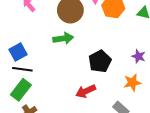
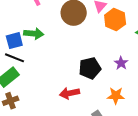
green arrow: (63, 38) -> (34, 34), moved
purple star: (139, 56) -> (121, 63), moved

